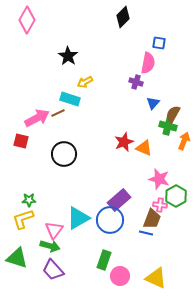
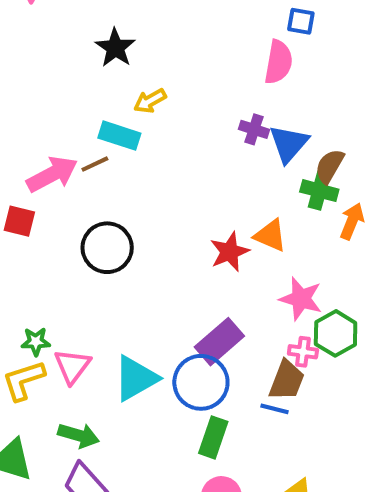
purple cross: (136, 82) -> (254, 129), moved
blue triangle: (153, 103) -> (289, 144), size x1.5
red star: (124, 142) -> (230, 252), moved
pink triangle: (54, 230) -> (72, 366), moved
green rectangle: (104, 260) -> (213, 437), moved

